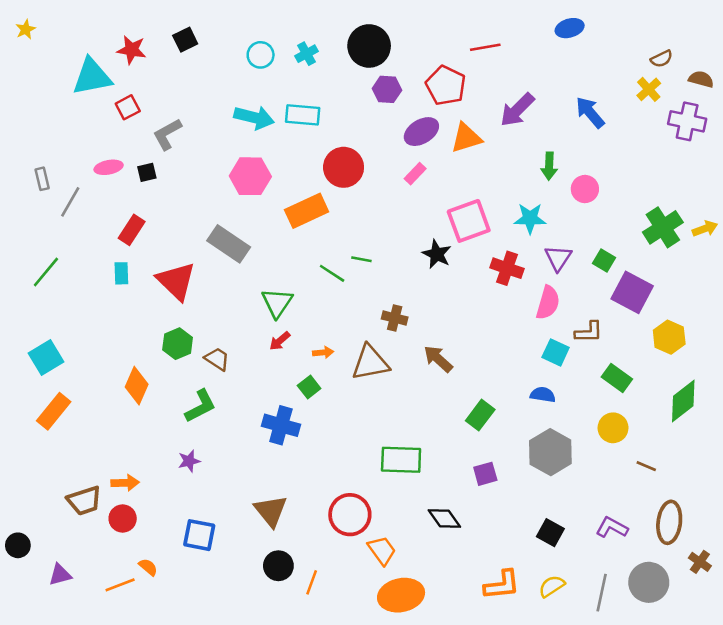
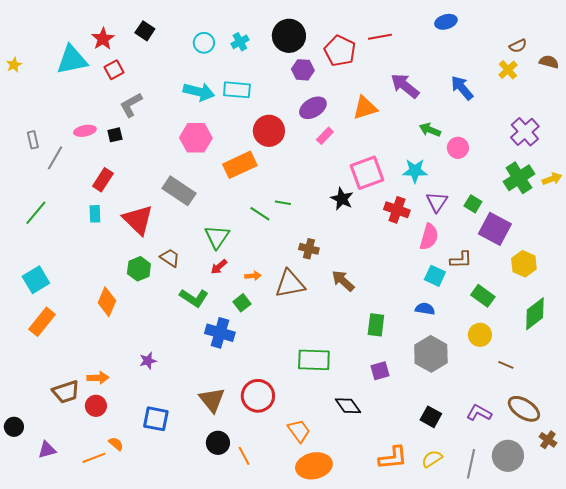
yellow star: (26, 29) -> (14, 65), moved
black square: (185, 40) -> (145, 31), turned -30
red star: (132, 50) -> (103, 39), turned 30
red pentagon: (446, 86) -> (340, 51), moved
red square: (128, 107) -> (114, 70), moved
purple arrow: (517, 110) -> (405, 86), turned 84
purple cross: (687, 121) -> (525, 132), moved, turned 36
purple ellipse: (421, 132) -> (313, 108), moved
green arrow: (549, 166) -> (430, 130), turned 110
brown trapezoid: (217, 359) -> (170, 258), moved
green L-shape: (201, 406) -> (194, 298), moved, turned 60
green rectangle: (480, 415) -> (376, 325), turned -30
red circle: (350, 515) -> (258, 396), moved
brown ellipse: (669, 522) -> (524, 409), turned -64
orange line: (312, 582) -> (244, 456), turned -48

